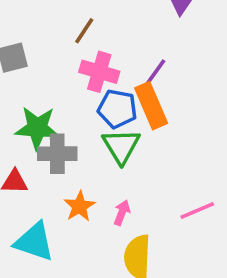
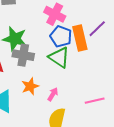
purple line: (154, 75) -> (97, 29), moved
green triangle: (121, 146) -> (59, 57), turned -35

